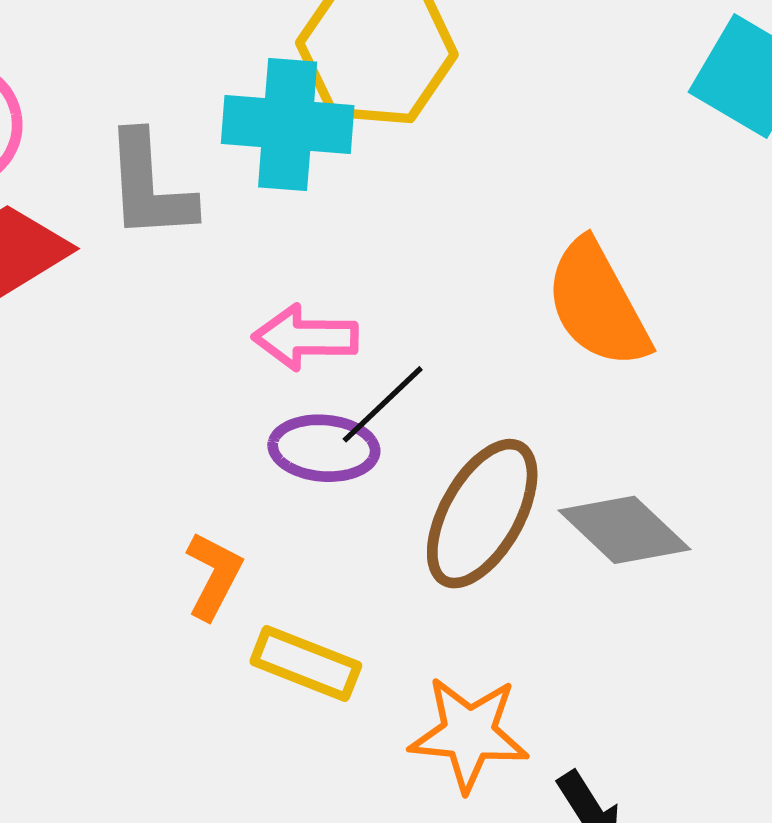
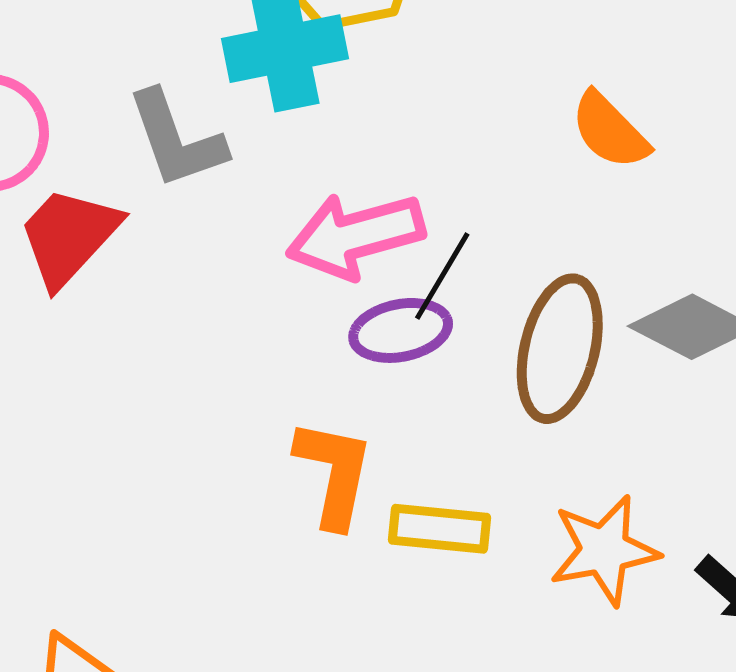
orange semicircle: (598, 304) -> (610, 131), size x0.7
pink arrow: (305, 337) -> (355, 236), size x1.4
orange L-shape: (214, 576) -> (334, 473), size x1.4

